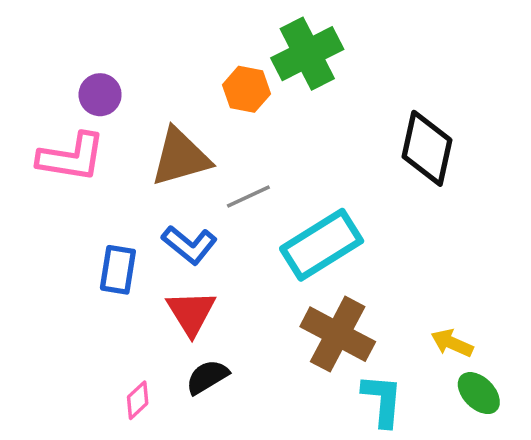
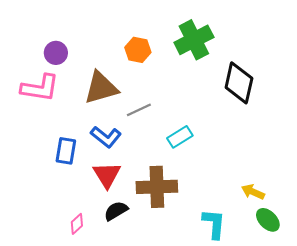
green cross: (307, 54) -> (194, 40), moved
cyan rectangle: (322, 245) -> (180, 137), size x0.6
brown cross: (338, 334) -> (157, 187), moved, turned -30

